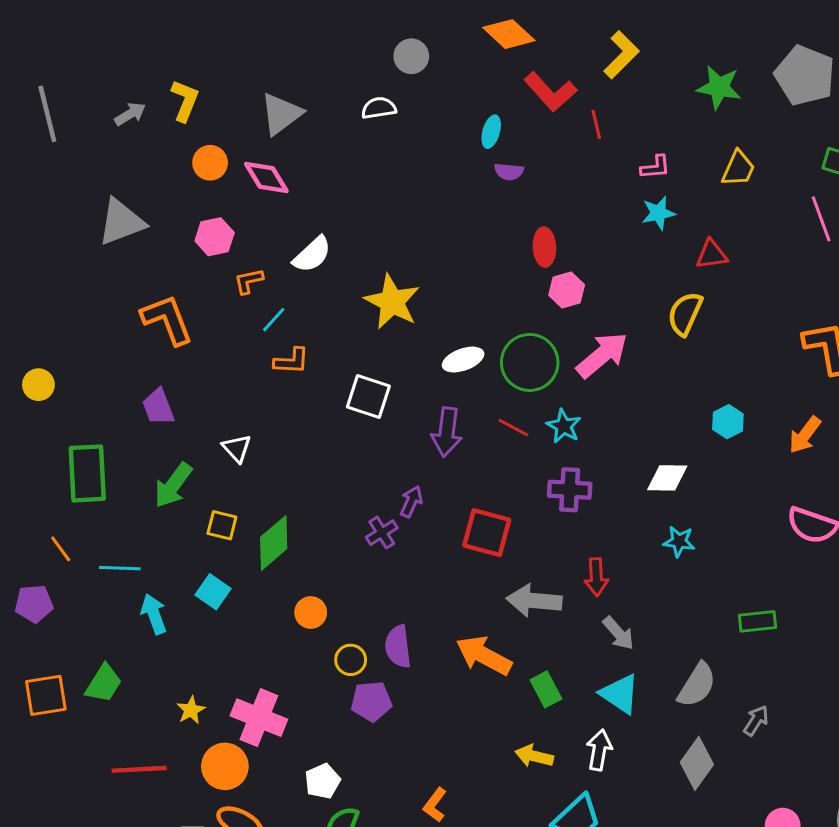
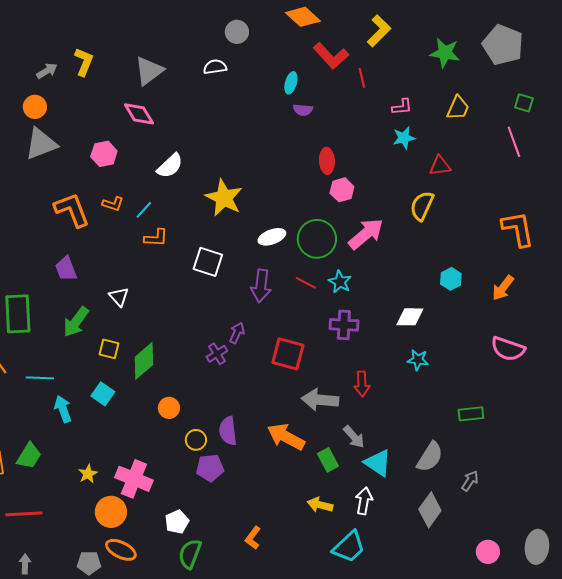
orange circle: (210, 163) -> (35, 107), moved
orange L-shape: (249, 281) -> (113, 204), moved, turned -150
gray arrow: (618, 633) -> (354, 437), moved
red line: (139, 769) -> (24, 514), moved

